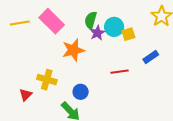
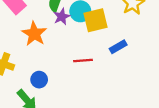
yellow square: (128, 34) -> (95, 20), size x1.6
orange star: (73, 50) -> (34, 34), turned -30

